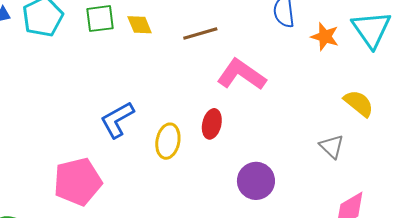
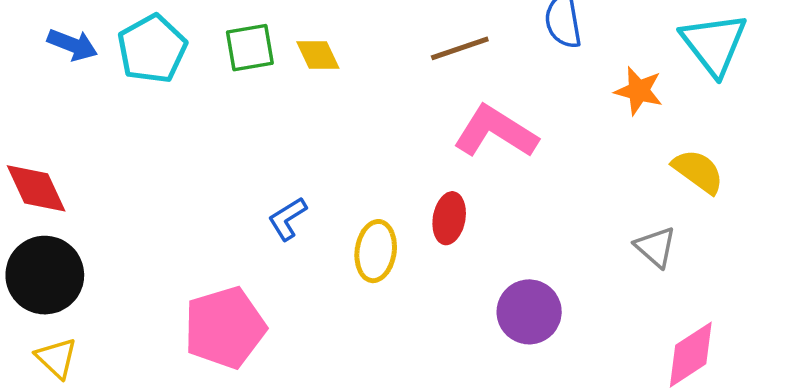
brown line: (200, 33) -> (460, 48), moved
orange star: (325, 37) -> (639, 91), moved
blue L-shape: (117, 120) -> (287, 219), size x0.7

